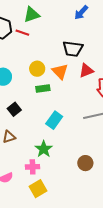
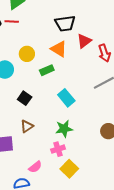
yellow circle: (37, 69) -> (27, 54), moved
cyan rectangle: (54, 120) -> (66, 98), turned -60
green star: (44, 149) -> (64, 129), turned -30

